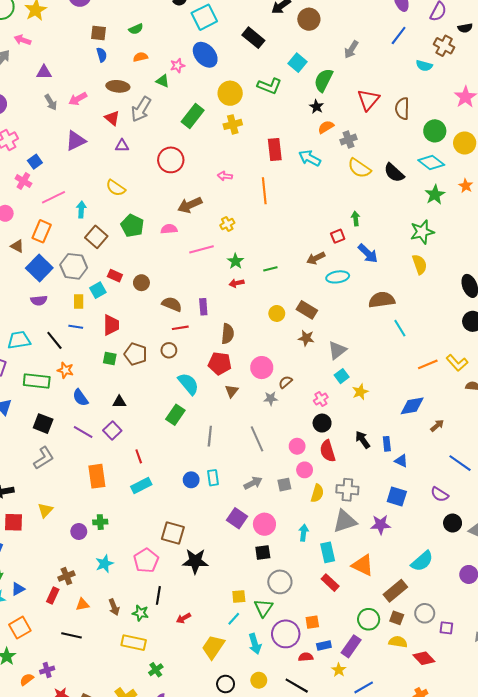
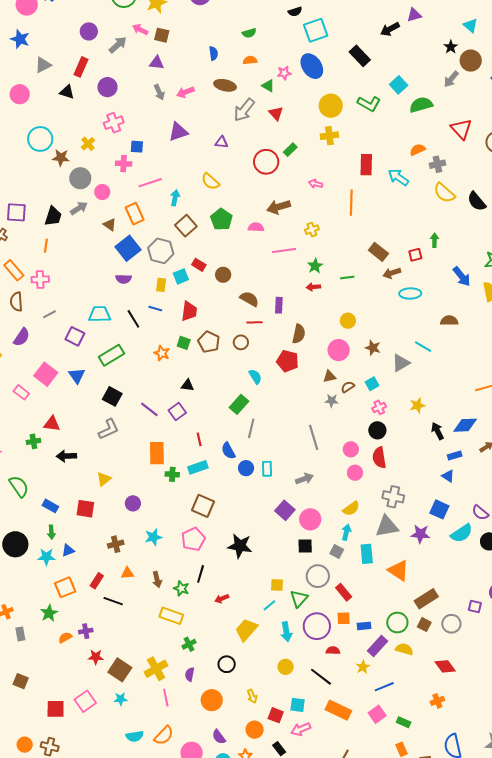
brown circle: (309, 19) -> (471, 61), moved
brown square: (98, 33) -> (162, 35), moved
green semicircle: (323, 80) -> (421, 105), turned 40
red triangle: (368, 100) -> (461, 129), turned -30
black star: (316, 107) -> (451, 47), moved
green rectangle: (193, 116) -> (290, 150), moved, size x0.6
red triangle: (112, 118) -> (276, 113), moved
blue square: (35, 162) -> (137, 147), turned 32
pink cross: (23, 181) -> (124, 164), turned -35
orange rectangle: (42, 231) -> (135, 214), turned -55
blue arrow: (368, 253) -> (462, 276), moved
brown semicircle: (382, 300) -> (449, 321), size x0.7
brown rectangle: (307, 310) -> (378, 252), moved
cyan line: (400, 328) -> (423, 347), moved, turned -36
pink circle: (262, 368) -> (339, 350), moved
orange star: (65, 370) -> (162, 353), moved
cyan square: (342, 376) -> (372, 384), moved
green rectangle: (37, 381) -> (111, 355), turned -45
cyan semicircle: (188, 384) -> (255, 377), size x0.7
brown triangle: (232, 391) -> (329, 376), moved, turned 32
blue semicircle: (80, 398) -> (228, 451), moved
gray line: (210, 436) -> (251, 428), moved
black arrow: (363, 440) -> (438, 431), moved
blue rectangle: (387, 444) -> (455, 455), moved, turned 72
gray square: (284, 485) -> (337, 552), moved, turned 32
yellow semicircle: (317, 493) -> (351, 509), moved, turned 30
red square: (14, 522) -> (85, 509), moved
green cross: (100, 522) -> (172, 474), moved
brown square: (173, 533) -> (203, 506), moved
cyan semicircle: (422, 561) -> (462, 533), moved
red rectangle: (330, 583) -> (344, 592), moved
red rectangle: (53, 596) -> (97, 581), moved
purple square: (446, 628) -> (475, 607), moved
yellow semicircle: (398, 642) -> (404, 649), moved
blue rectangle: (324, 646) -> (364, 626), moved
black circle: (226, 684) -> (227, 664), moved

